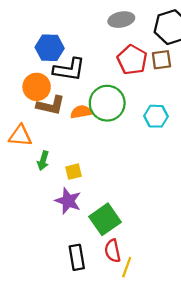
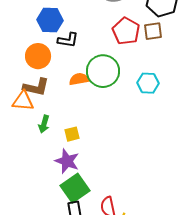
black L-shape: (69, 69) -> (68, 40), size x0.7
brown L-shape: (51, 105) -> (36, 87), moved
green square: (105, 219) -> (75, 188), moved

